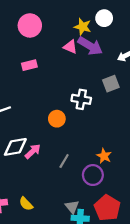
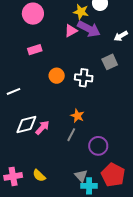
pink triangle: (70, 47) -> (71, 31), turned -48
orange circle: (57, 119) -> (57, 76), moved
orange star: (104, 156) -> (77, 116), moved

